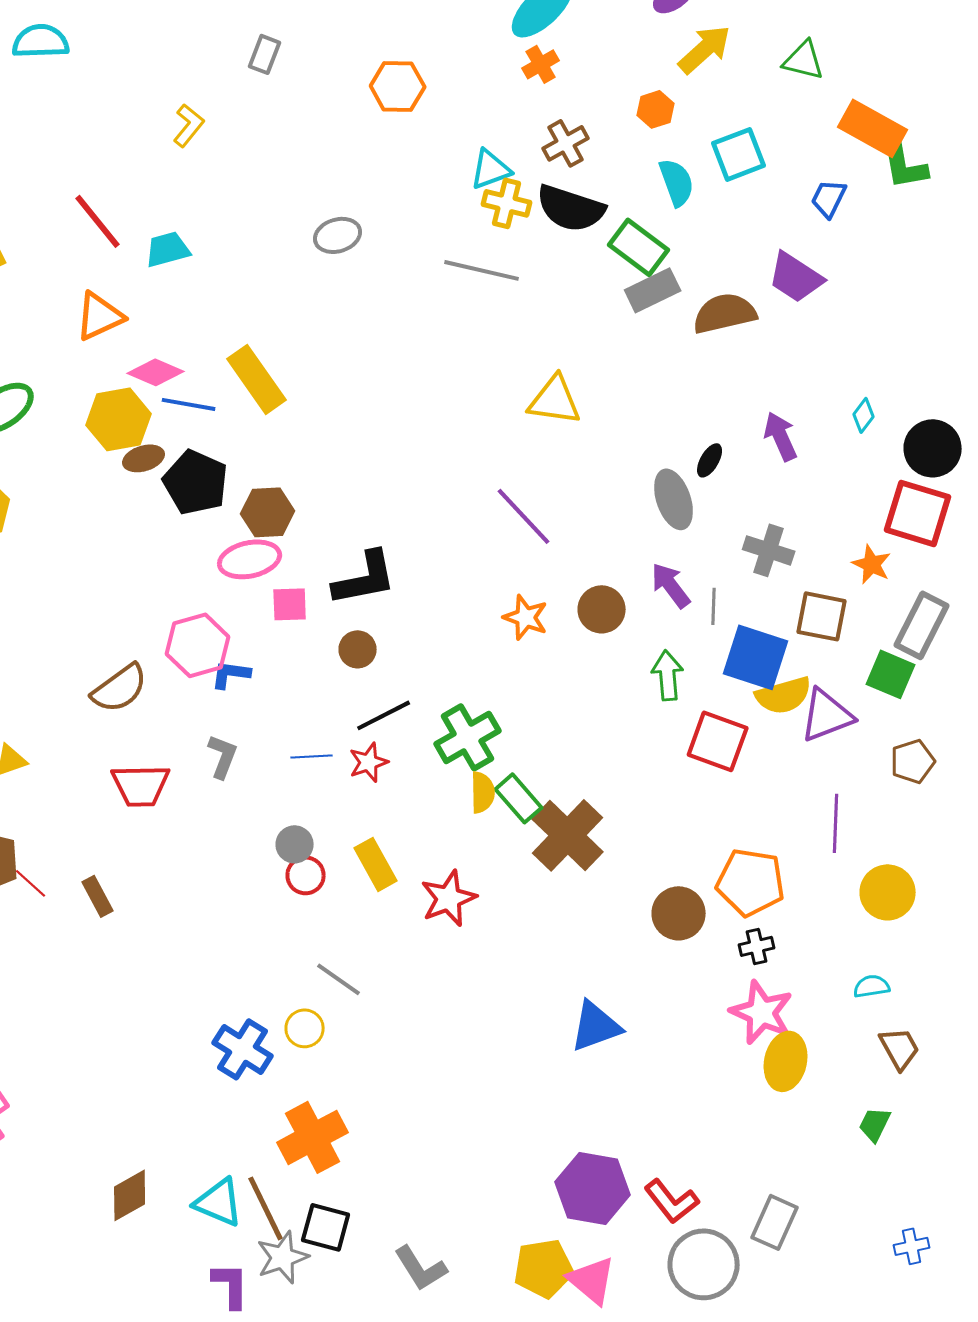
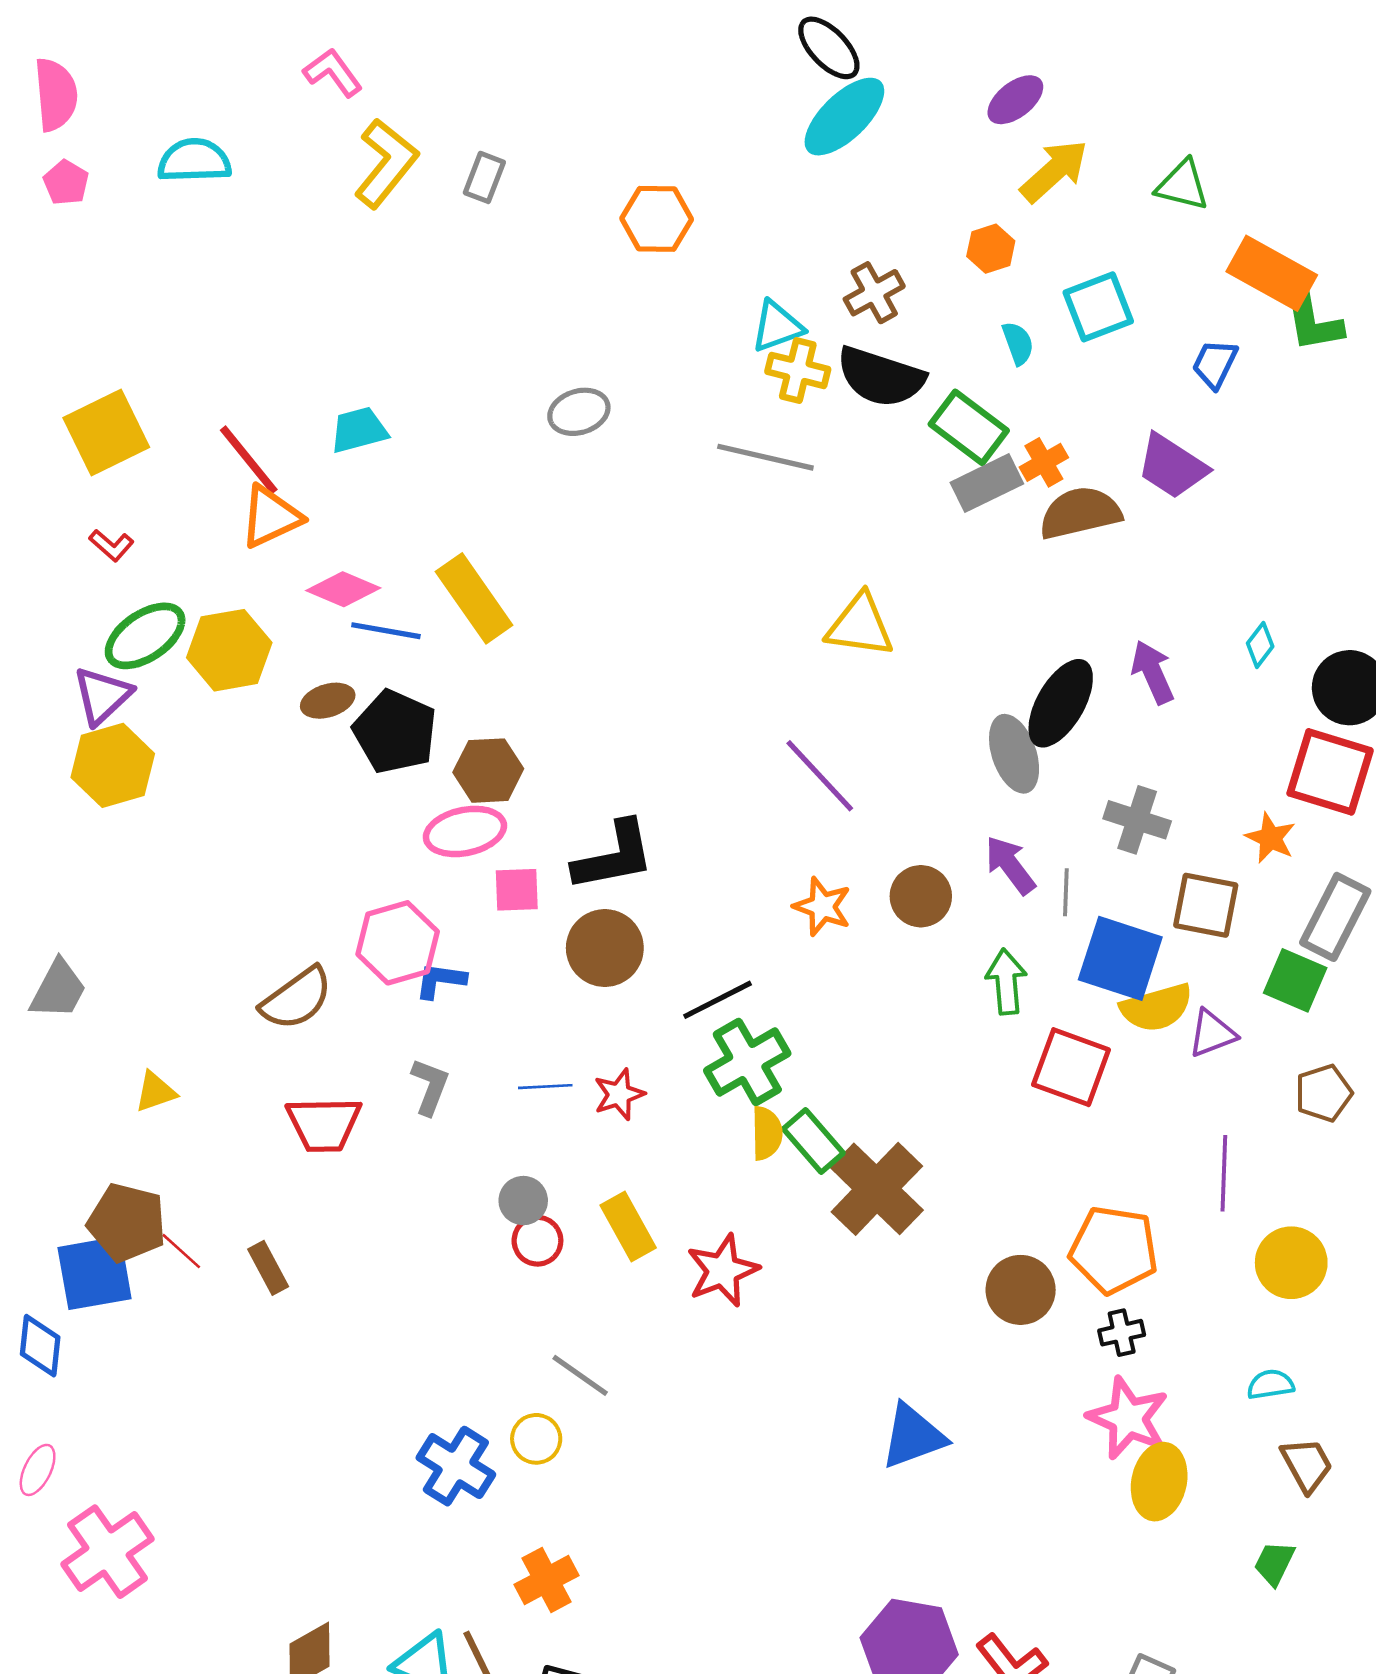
orange cross: (541, 64) -> (1044, 462), moved
yellow L-shape: (189, 125) -> (386, 163), moved, size x1.6
cyan semicircle: (677, 182) -> (1018, 343), size x0.7
red line: (98, 221) -> (249, 460), moved
yellow hexagon: (119, 419) -> (229, 650), moved
black ellipse: (710, 460) -> (1061, 703), size x2.0
brown circle: (358, 649) -> (605, 948), size x1.6
black line: (384, 715) -> (717, 1000), moved
purple triangle: (827, 715) -> (1212, 1033), size x0.7
orange cross: (313, 1137) -> (547, 1580), size x0.7

